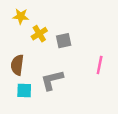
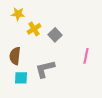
gray square: (64, 41) -> (55, 35), turned -32

